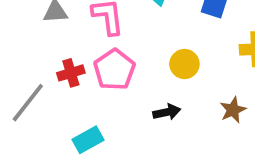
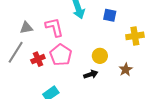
yellow circle: (184, 64) -> (100, 56), moved
gray line: (28, 103) -> (16, 52), moved

